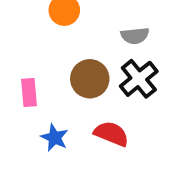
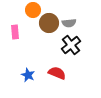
brown circle: (90, 79) -> (49, 23), moved
pink rectangle: (29, 92) -> (15, 32), moved

